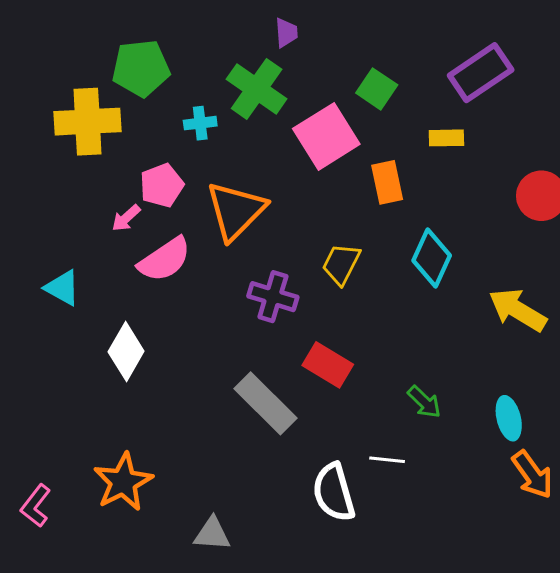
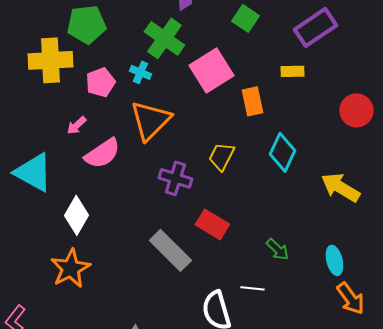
green square: (377, 89) -> (245, 18), moved
cyan cross: (200, 123) -> (140, 72), moved, turned 30
pink pentagon: (162, 185) -> (100, 82), moved
cyan triangle: (62, 288) -> (33, 172), size x1.6
orange star: (123, 482) -> (70, 268), moved

